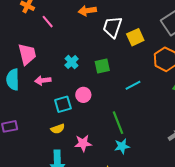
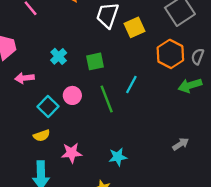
cyan line: (133, 85) -> (131, 84), turned -35
cyan square: (63, 104) -> (48, 106), turned -30
green line: (118, 123) -> (107, 99), moved

